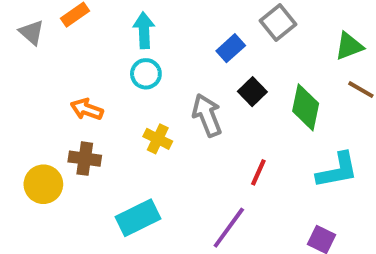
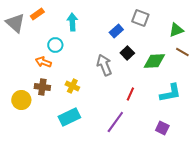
gray square: (278, 23) -> (140, 18), turned -30
gray triangle: (32, 32) -> (15, 23), size x1.5
cyan circle: (146, 74) -> (55, 45), moved
green diamond: (306, 107) -> (154, 61), turned 75
yellow cross: (158, 139) -> (72, 86), moved

